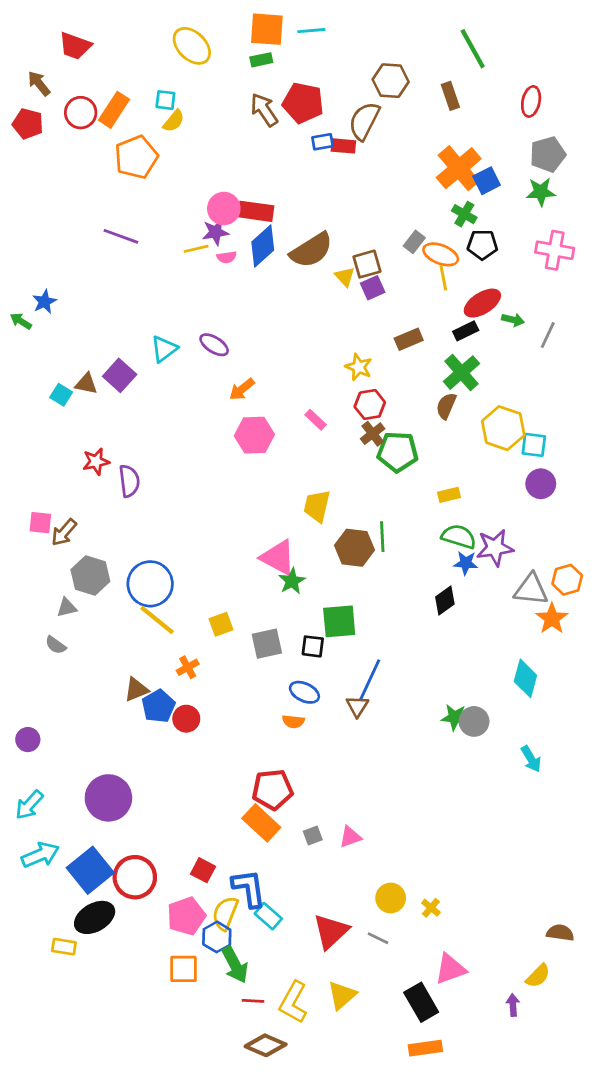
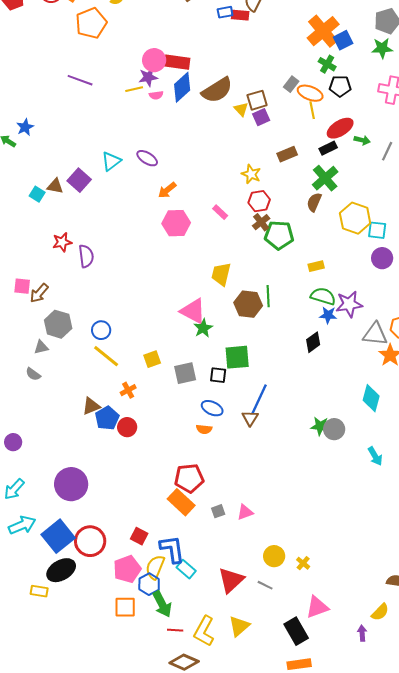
blue circle: (150, 584) -> (101, 330), size x0.6

